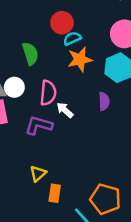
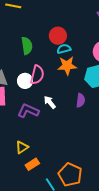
green semicircle: (30, 54) -> (27, 46), moved
white circle: (14, 87) -> (25, 81), moved
pink semicircle: (48, 93) -> (37, 75), moved
orange rectangle: (55, 193) -> (32, 164), turned 40

